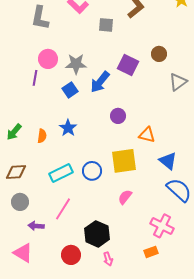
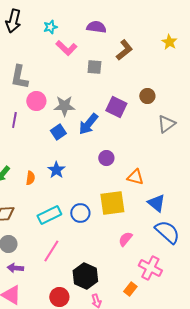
gray L-shape: (40, 18) -> (19, 77), moved
purple line: (35, 78) -> (14, 120), moved
pink semicircle: (125, 197) -> (125, 239), moved
purple arrow: (36, 226) -> (15, 268), moved
orange rectangle: (151, 252) -> (130, 289), moved, turned -32

